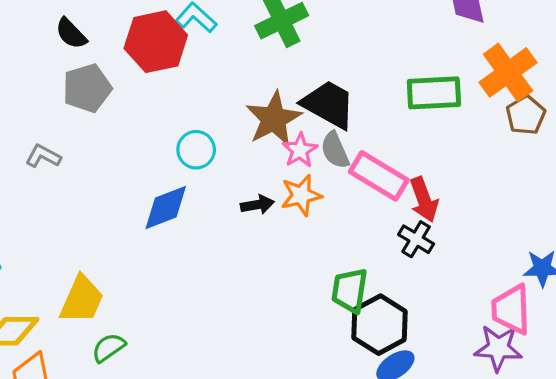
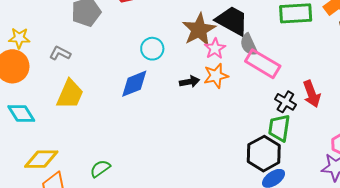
gray semicircle: (335, 150) -> (249, 45), moved
red arrow: (424, 200) -> (312, 94), moved
green trapezoid: (350, 290) -> (279, 128), moved
yellow trapezoid: (82, 300) -> (70, 94), moved

